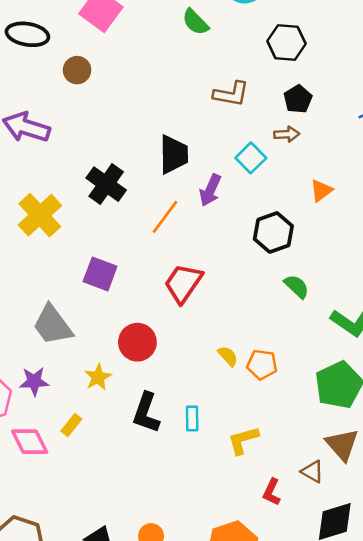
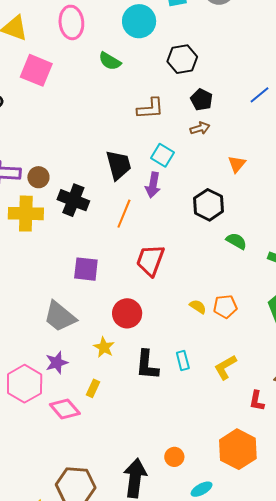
brown circle: (77, 70) -> (38, 177), moved
cyan square: (251, 158) -> (163, 155), moved
yellow cross: (40, 215) -> (26, 214), moved, turned -32

